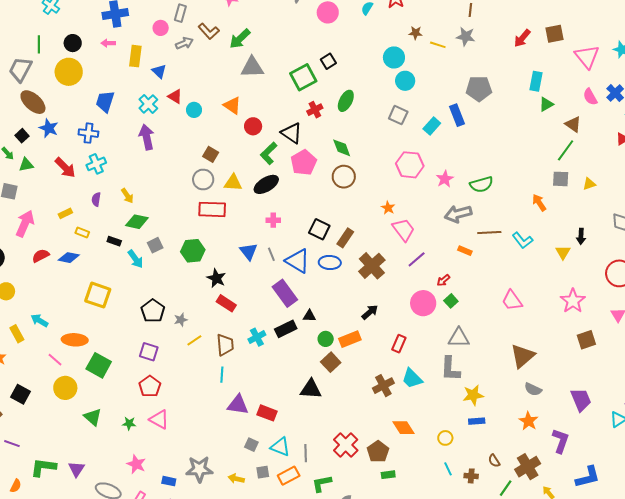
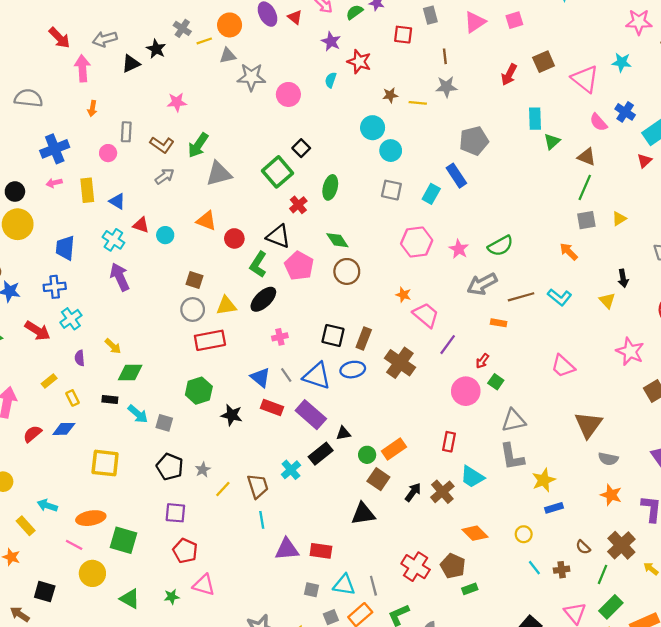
gray arrow: (184, 43) -> (165, 176), moved
yellow rectangle: (82, 233) -> (73, 398), turned 56
gray square: (155, 245) -> (164, 423), moved, turned -35
red rectangle: (226, 303) -> (272, 407), moved
black arrow: (370, 312) -> (413, 492), moved

